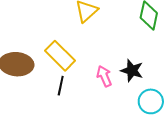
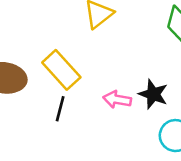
pink arrow: (104, 76) -> (117, 99), turned -60

